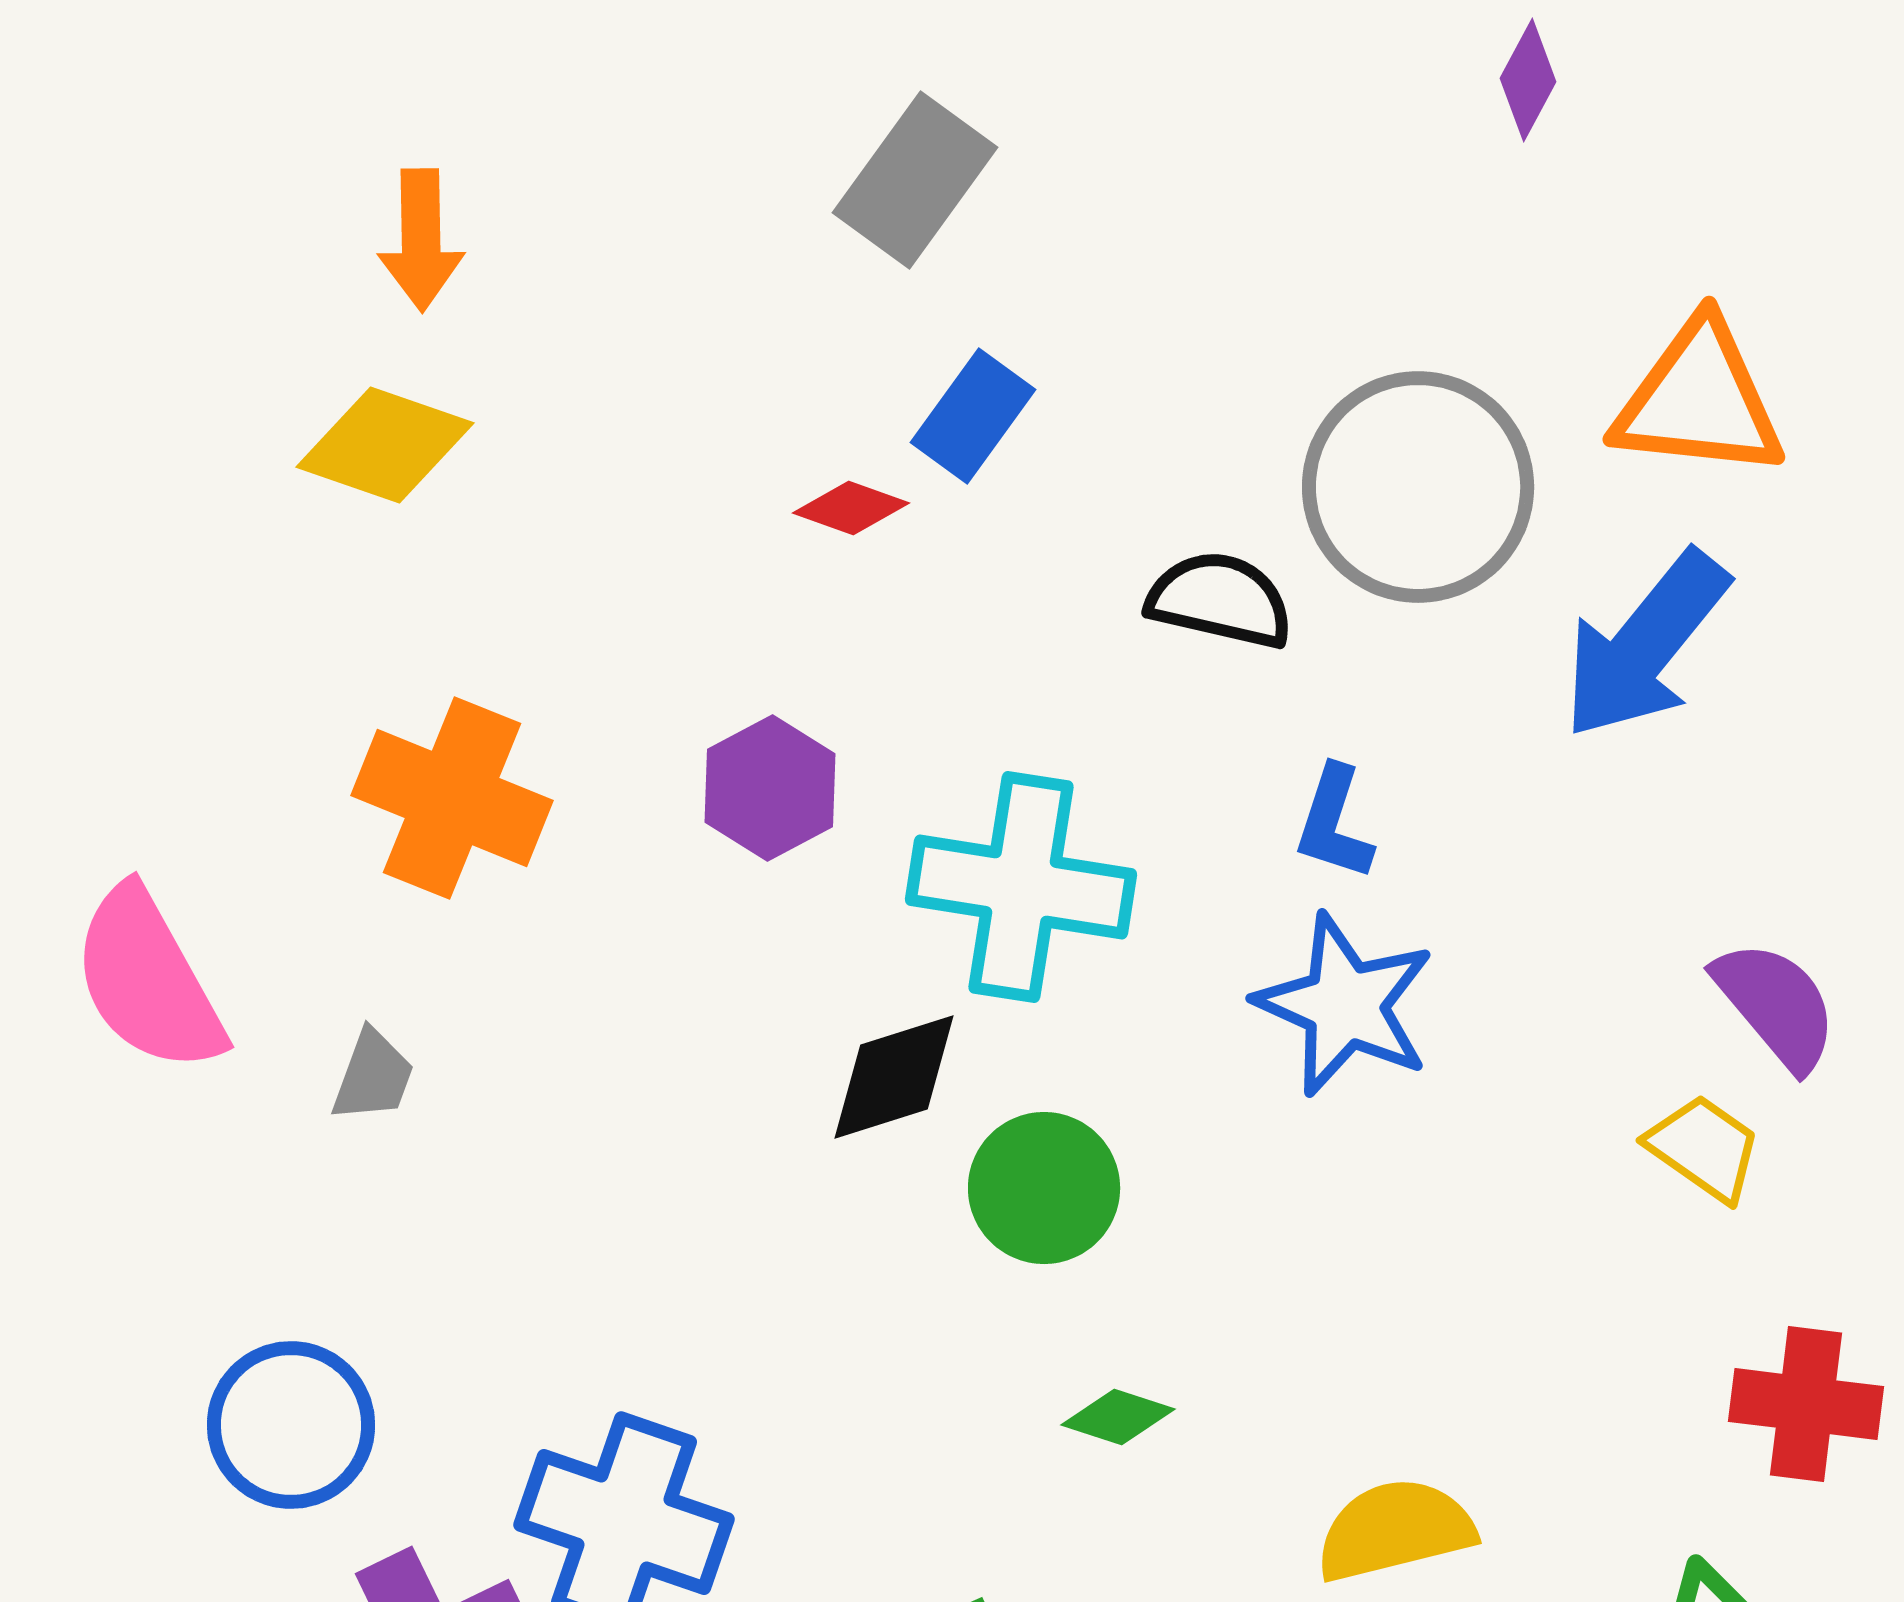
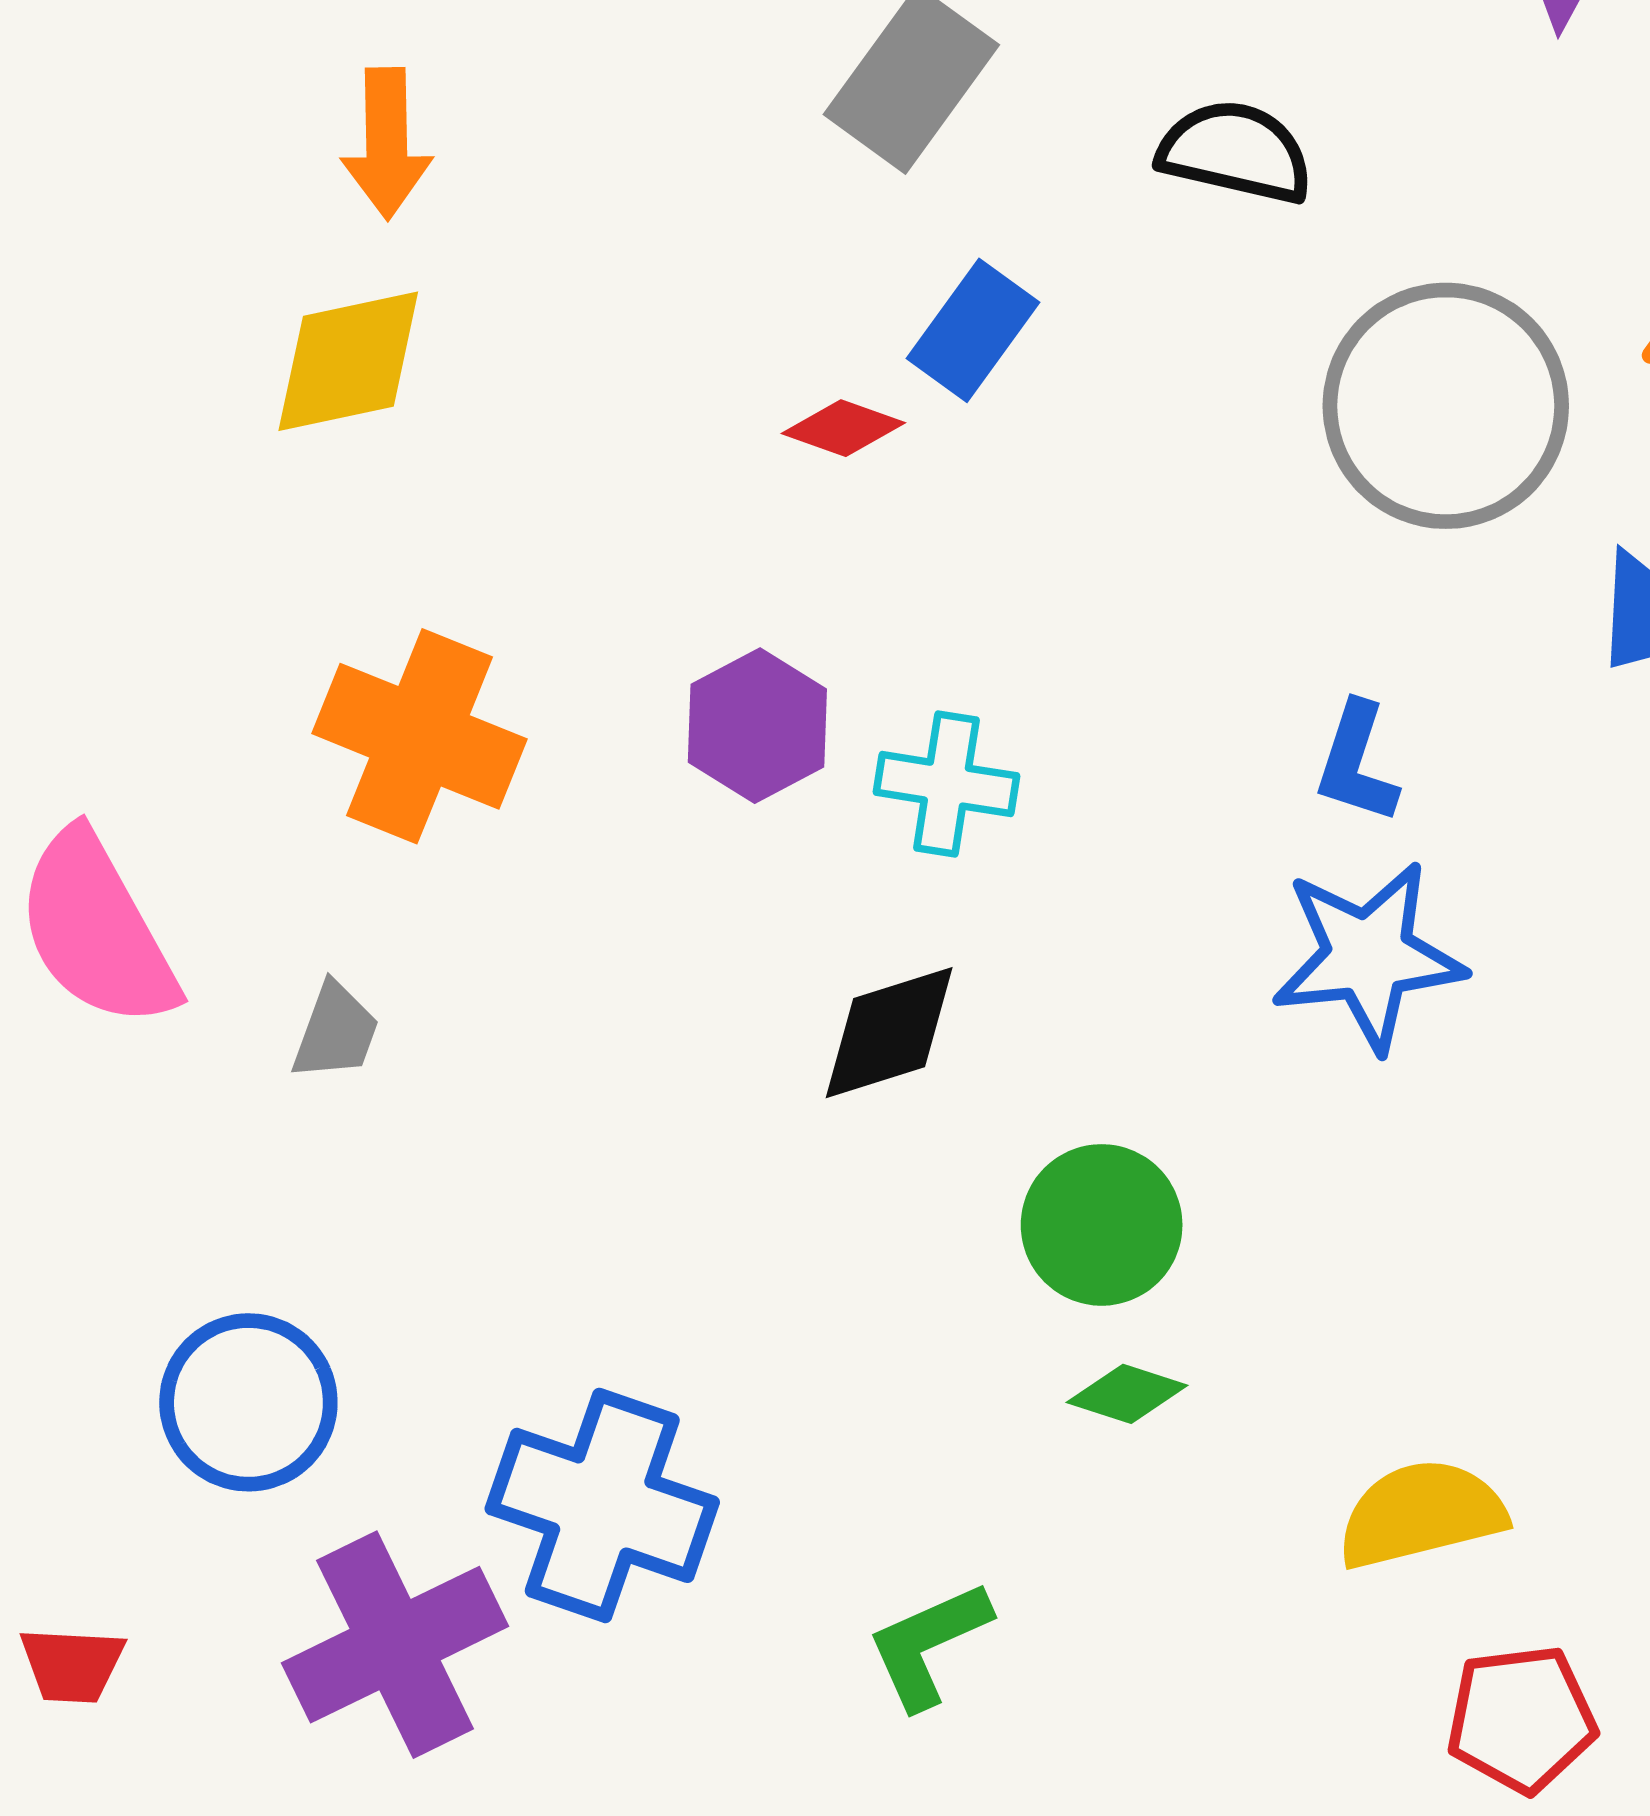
yellow diamond: (385, 445) -> (348, 361), turned -31
black semicircle: (1220, 600) -> (1235, 152), moved
cyan cross: (1021, 887) -> (946, 784), moved, size x0.6
blue star: (1345, 1005) -> (1368, 956), turned -30
green circle: (1044, 1188) -> (1102, 1225), moved

